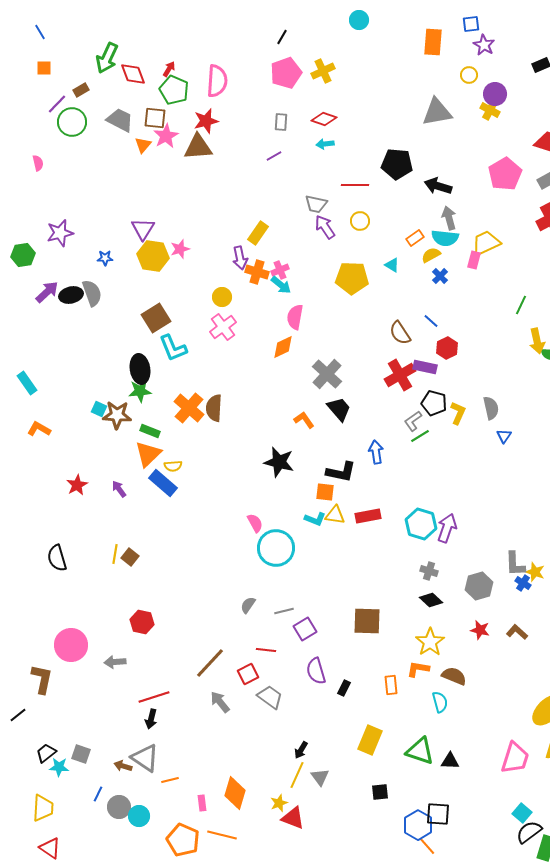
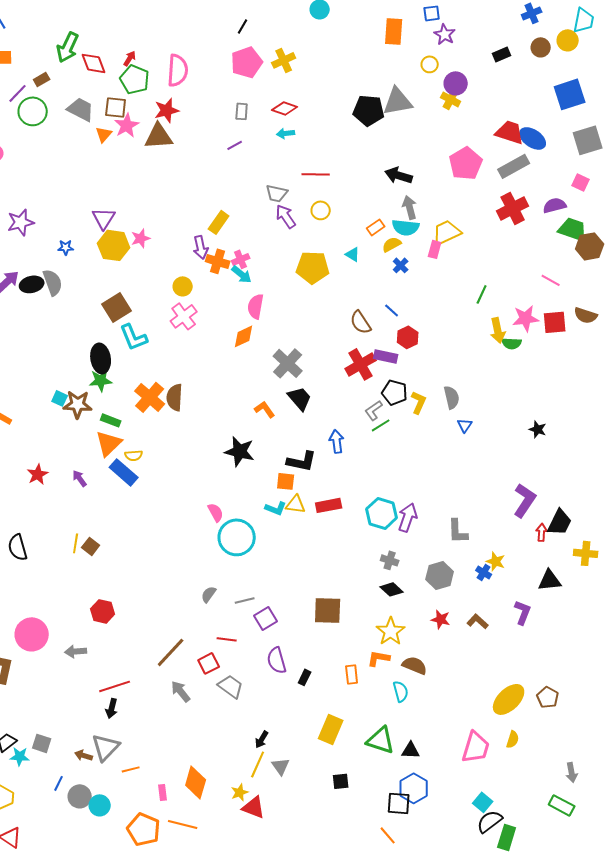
black pentagon: (397, 164) -> (369, 110), moved
gray L-shape: (515, 564) -> (458, 531), moved
gray triangle: (145, 758) -> (106, 747), turned 40
blue hexagon: (418, 825) -> (414, 788), moved

